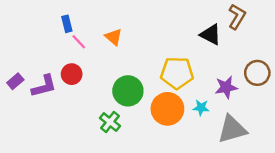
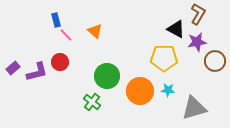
yellow pentagon: (177, 73) -> (164, 58), moved
purple star: (226, 87) -> (197, 42), moved

